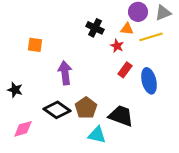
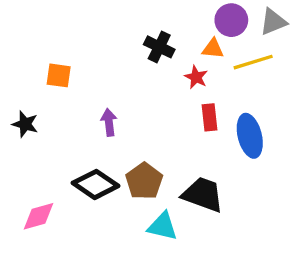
red rectangle: (125, 70) -> (210, 117), turned -42
purple arrow: (65, 73) -> (109, 122), size x0.7
black star: (15, 90) -> (25, 124), moved

